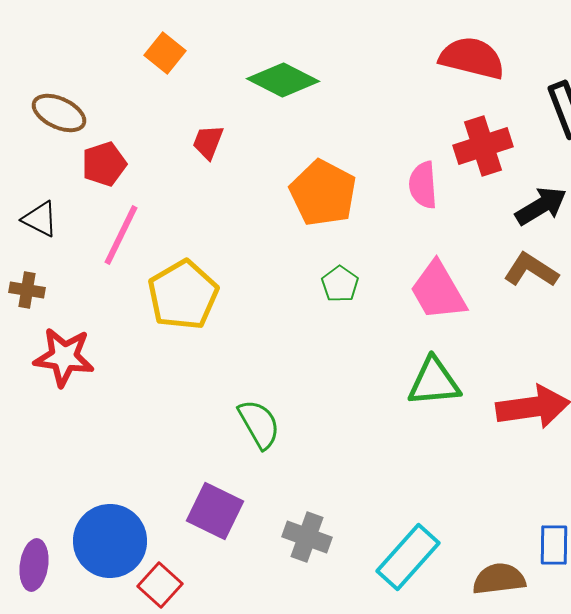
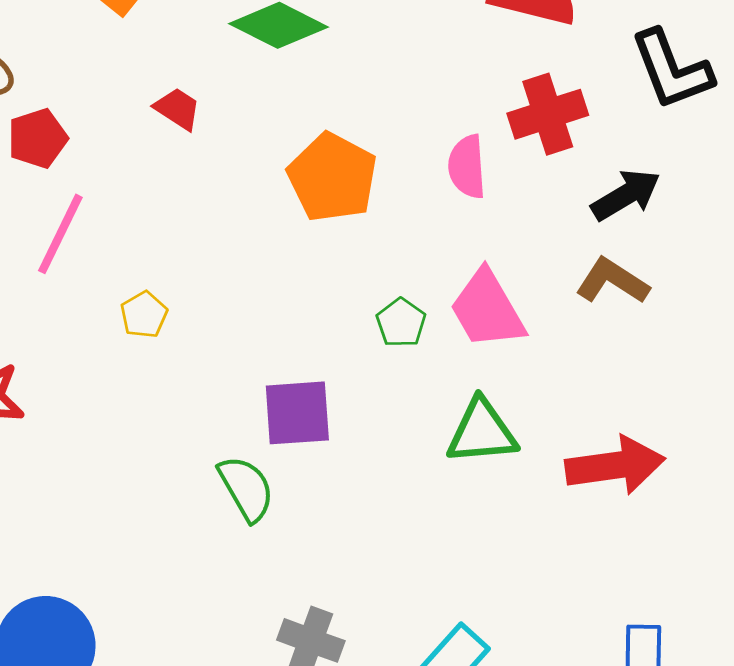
red trapezoid: (208, 142) -> (178, 109), turned 102
green pentagon: (340, 284) -> (401, 323), moved
yellow pentagon: (183, 295) -> (144, 315), size x0.5
purple square: (215, 511) -> (297, 413), moved, turned -30

